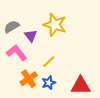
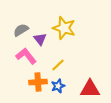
orange cross: (29, 79) -> (38, 82), turned 30

